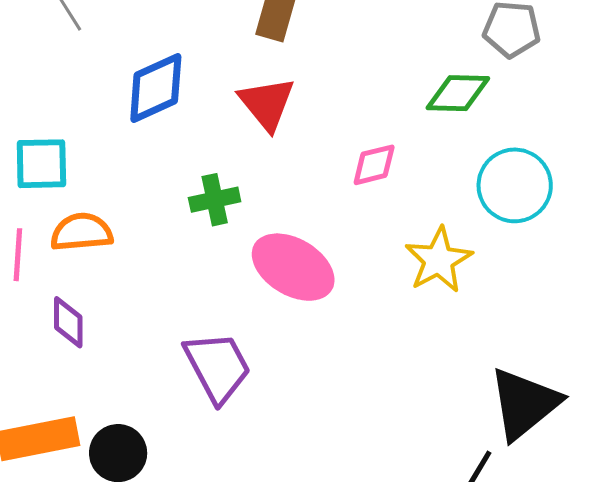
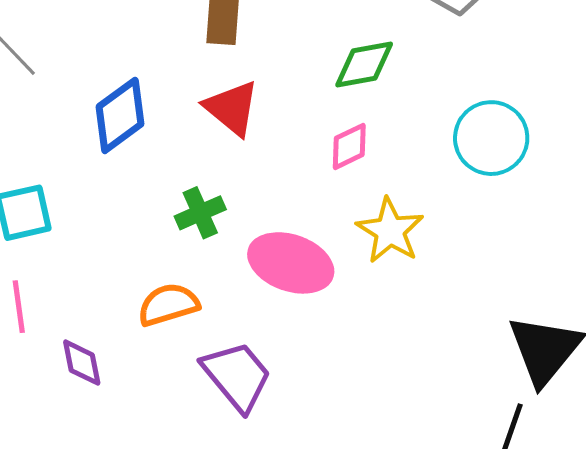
green diamond: (458, 93) -> (364, 64), moved
orange semicircle: (82, 232) -> (168, 305), moved
yellow star: (439, 260) -> (390, 231), moved

